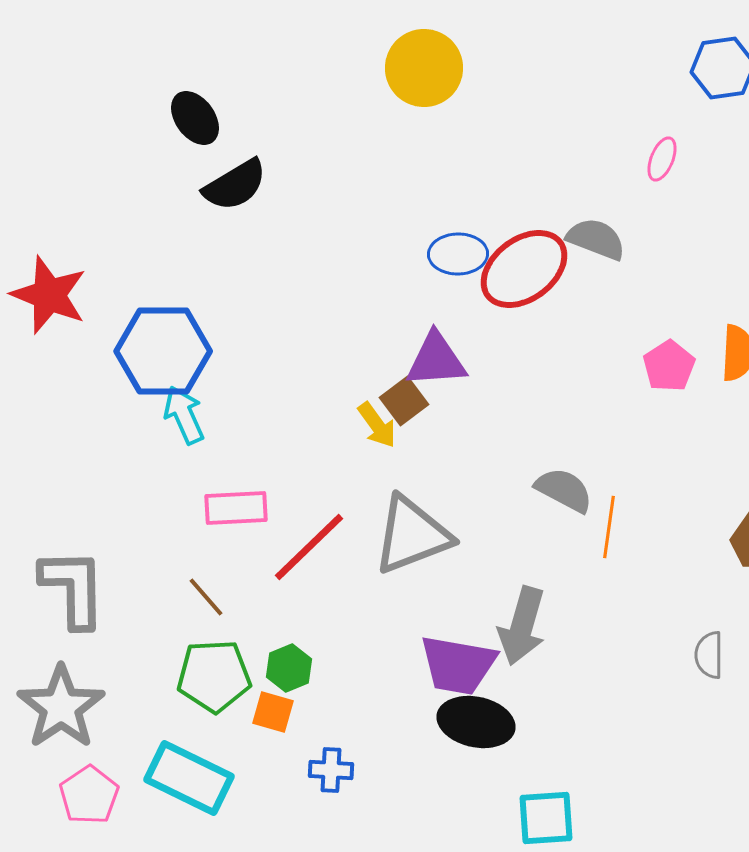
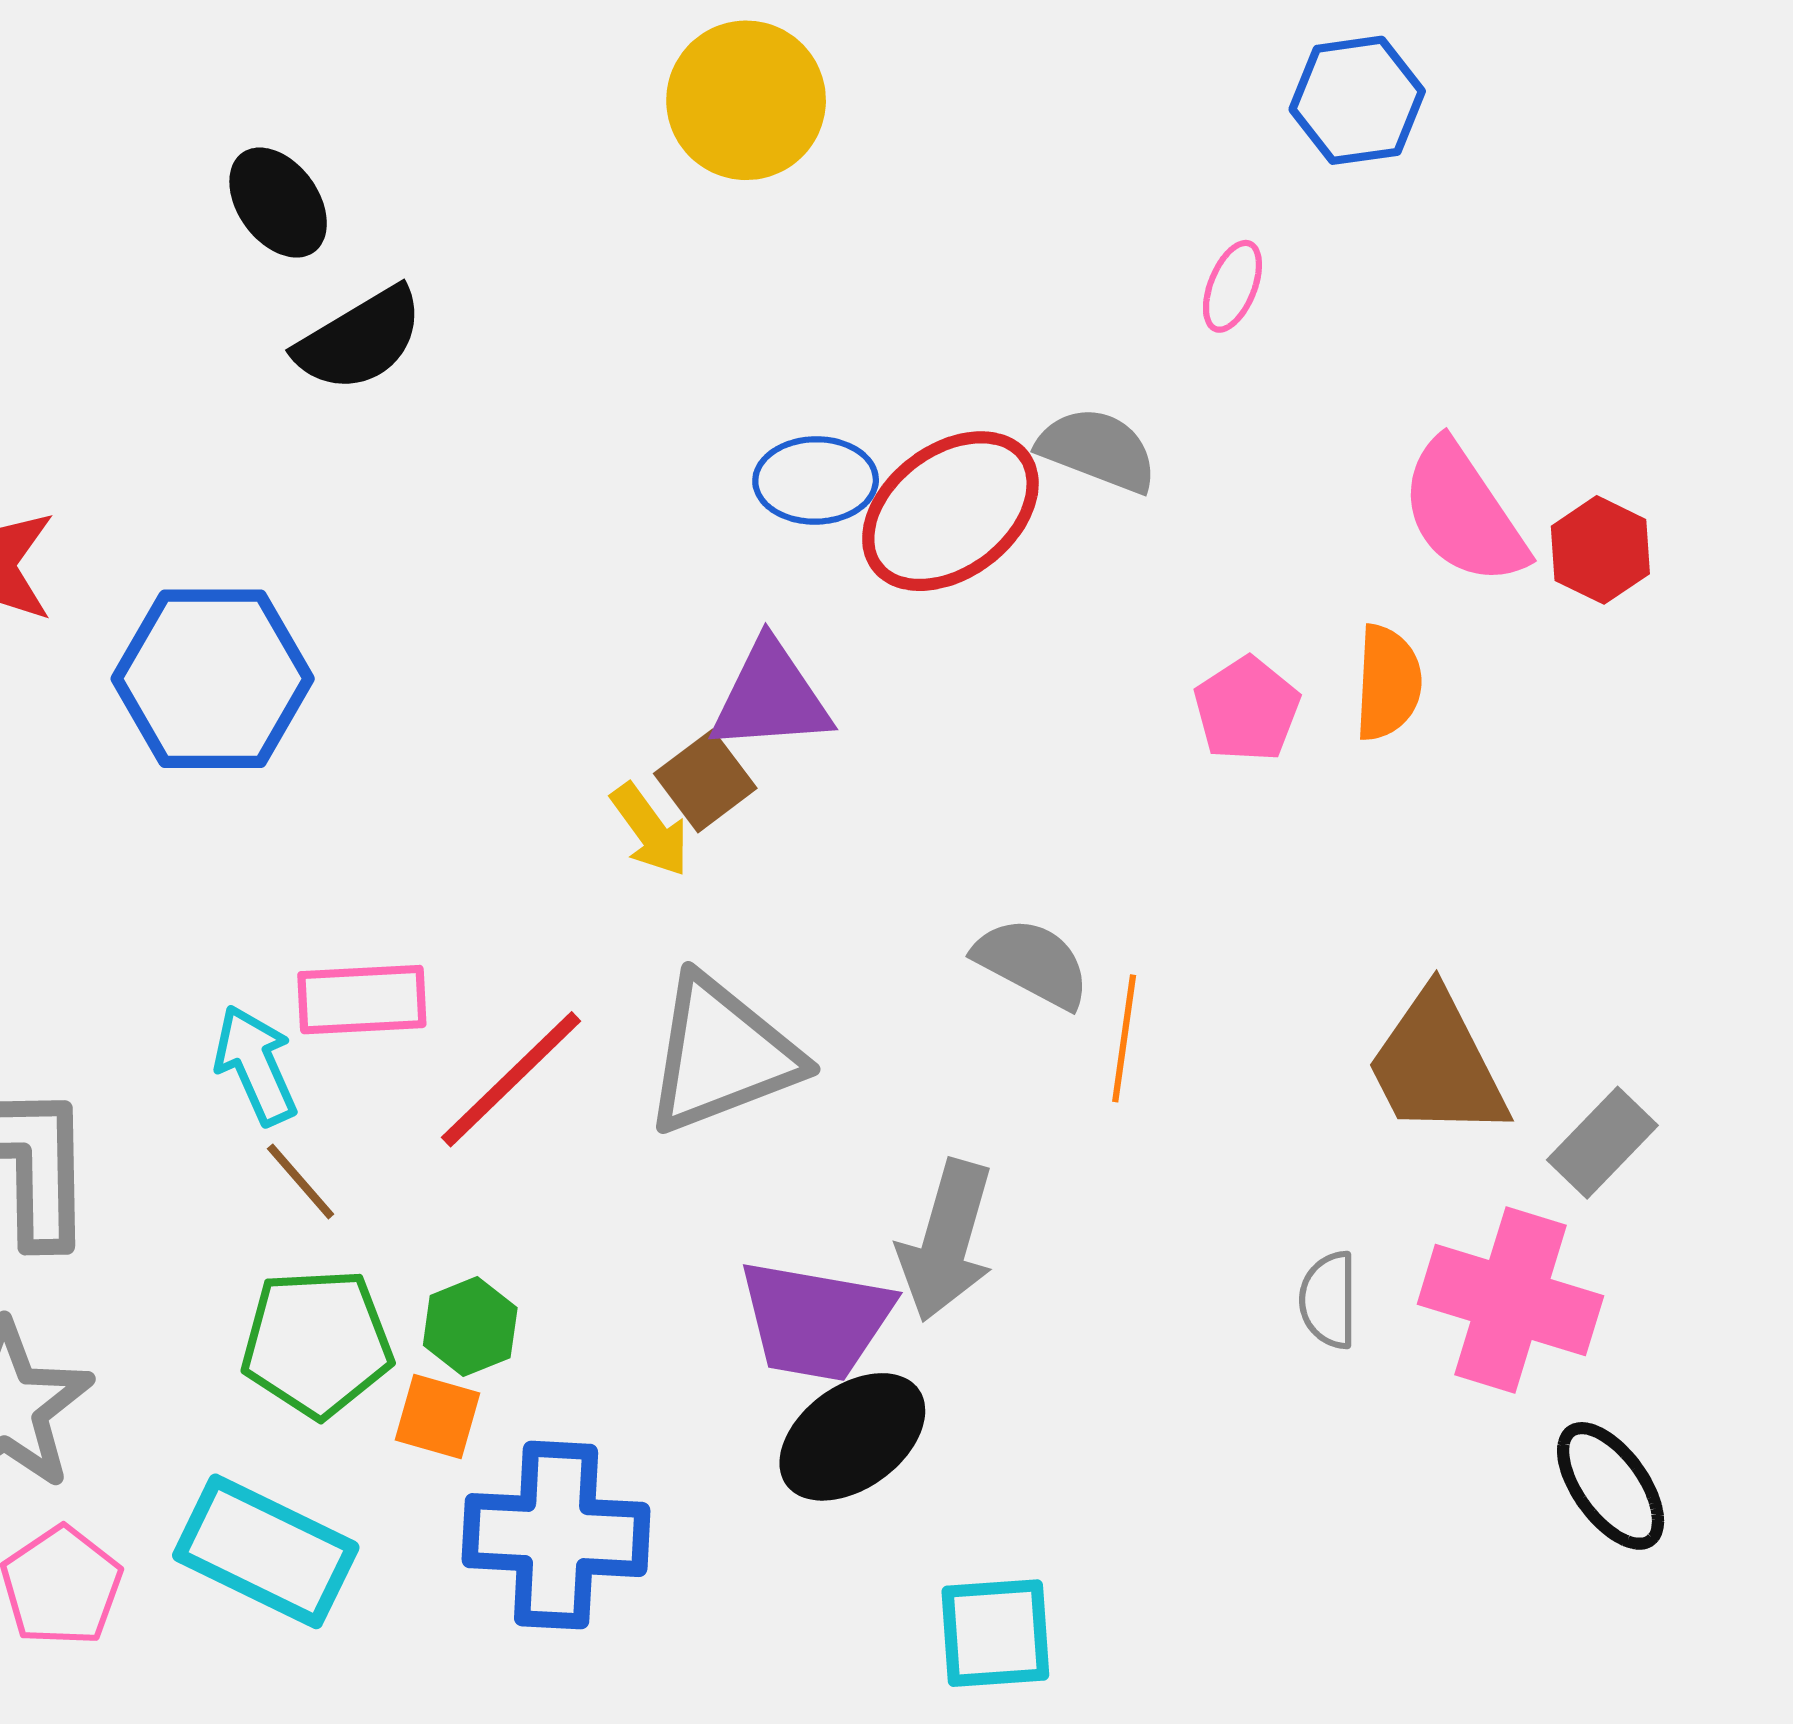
cyan arrow: (184, 415) -> (256, 1065), moved
black ellipse: (476, 722) -> (852, 1437), turned -48
blue cross: (331, 770) -> (556, 1535), size x2.0

